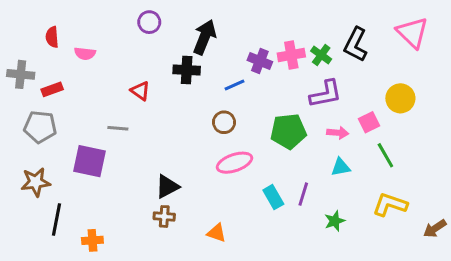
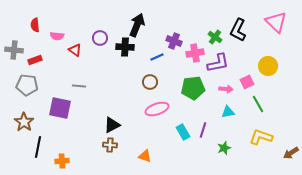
purple circle: (149, 22) -> (100, 38), moved
pink cross: (291, 55) -> (195, 53), moved
red triangle: (140, 91) -> (75, 50), moved
brown star: (36, 182) -> (24, 122), turned -30

